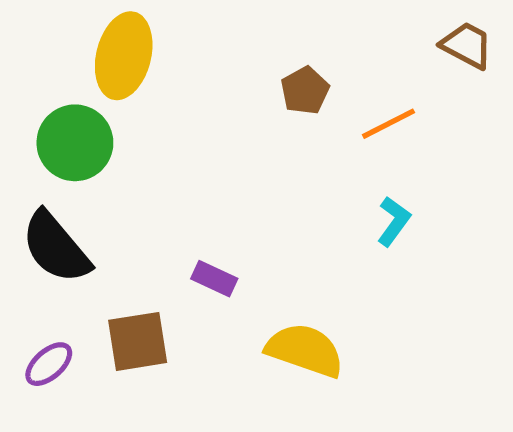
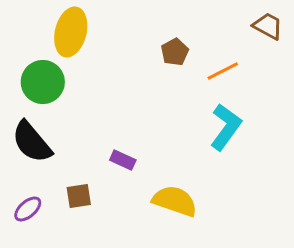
cyan L-shape: (394, 221) -> (226, 127), size x1.6
brown square: (138, 341) -> (79, 196), size x0.7

